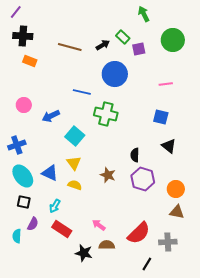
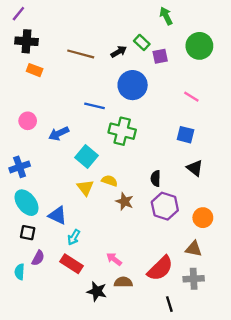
pink line: (166, 84) -> (191, 97), turned 40
blue triangle: (50, 173) -> (58, 215), moved
yellow semicircle: (75, 185) -> (109, 181), moved
cyan arrow: (55, 206) -> (74, 237), moved
brown triangle: (177, 212) -> (194, 249), moved
black line: (147, 264) -> (169, 304), turned -48

